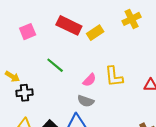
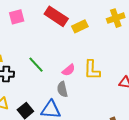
green line: (55, 65) -> (36, 65), moved
gray semicircle: (86, 101) -> (62, 89), turned 49

